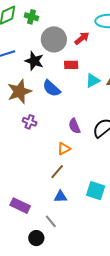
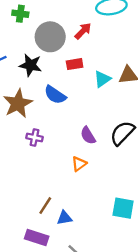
brown line: (57, 172) -> (45, 206), moved
blue triangle: (60, 197) -> (64, 218), moved

